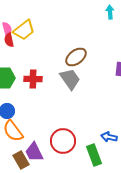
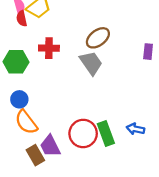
red cross: (33, 79) -> (49, 48), moved
green rectangle: (94, 155) -> (106, 133), moved

